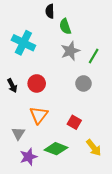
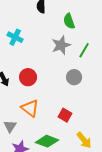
green semicircle: (65, 26) -> (69, 21), moved
cyan cross: (23, 43) -> (15, 37), size x0.7
orange triangle: (39, 115) -> (30, 108), turned -30

